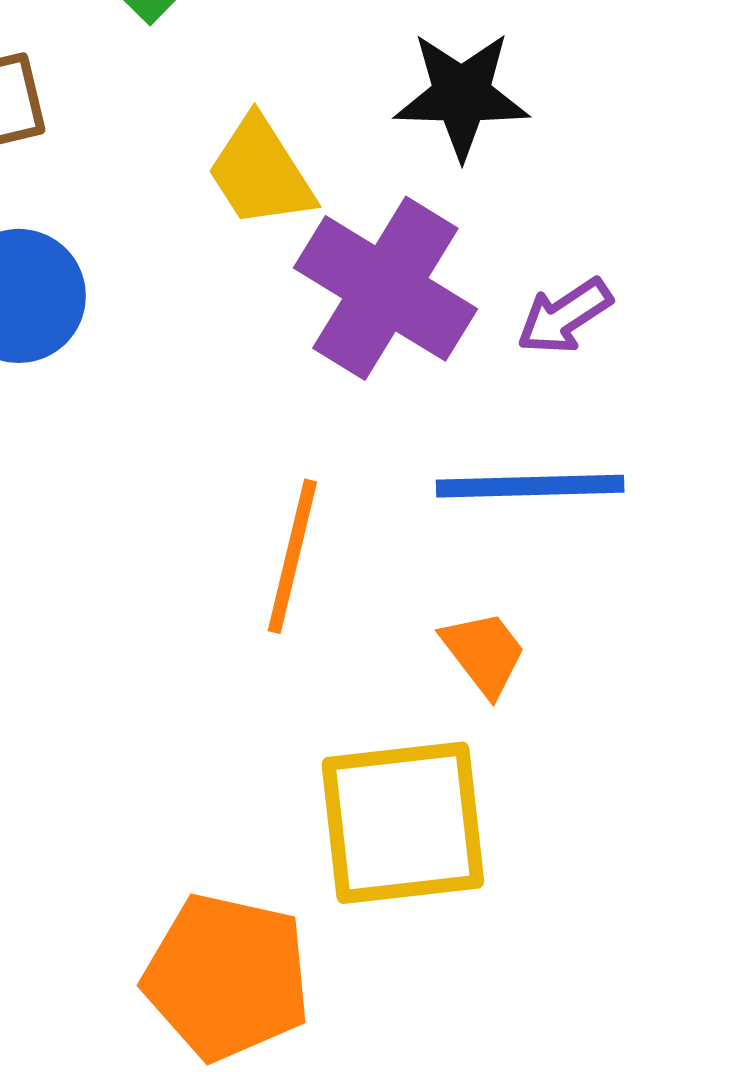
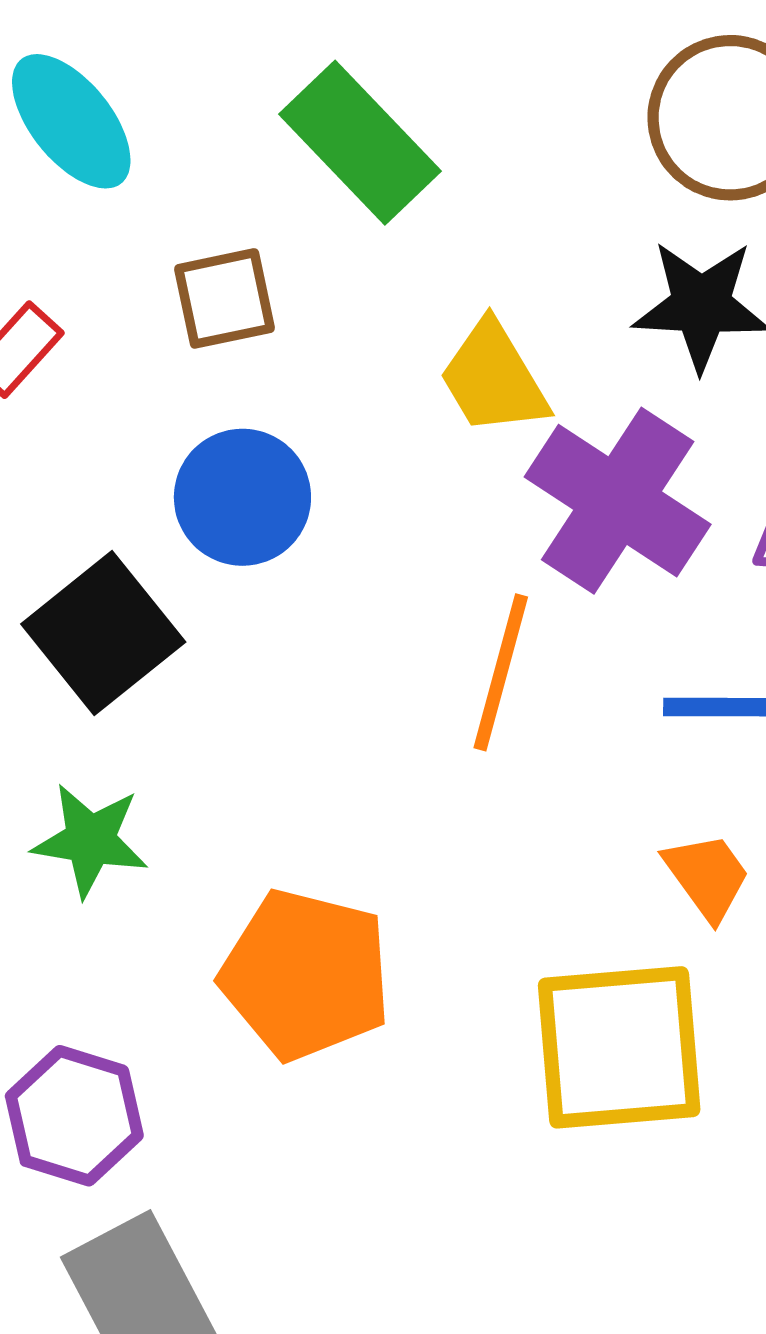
orange line: (292, 556) -> (501, 672), moved
orange pentagon: (227, 977) -> (306, 975), moved

